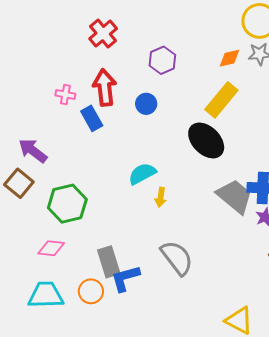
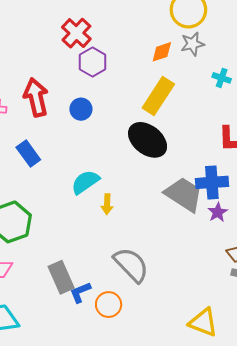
red cross: (103, 34) -> (76, 33), moved
blue rectangle: (92, 118) -> (28, 153), moved
blue L-shape: (125, 278) -> (80, 292), size x0.7
orange circle: (91, 291) -> (109, 305), moved

